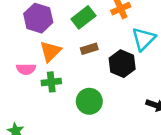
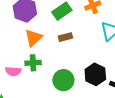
black hexagon: (122, 64) -> (95, 74), moved
pink semicircle: (26, 69) -> (13, 71), moved

